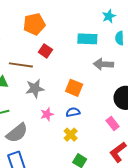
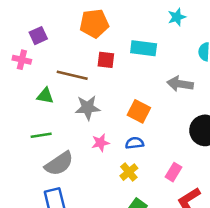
cyan star: (109, 16) -> (177, 17), moved
cyan rectangle: (87, 39) -> (144, 48), moved
red square: (45, 51) -> (106, 60), turned -32
pink rectangle: (113, 124) -> (173, 172), moved, turned 64

